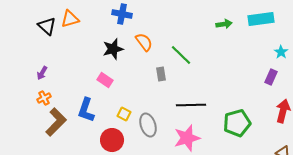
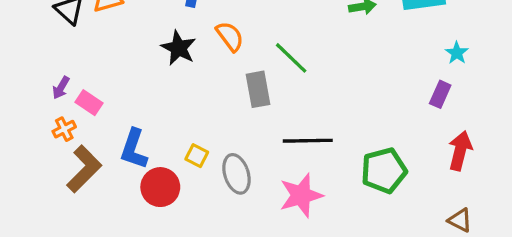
black star: (113, 49) -> (179, 48), turned -30
gray rectangle: (161, 74) -> (258, 89), size x1.5
pink rectangle: (105, 80) -> (89, 103), moved
red circle: (112, 140) -> (160, 187), moved

